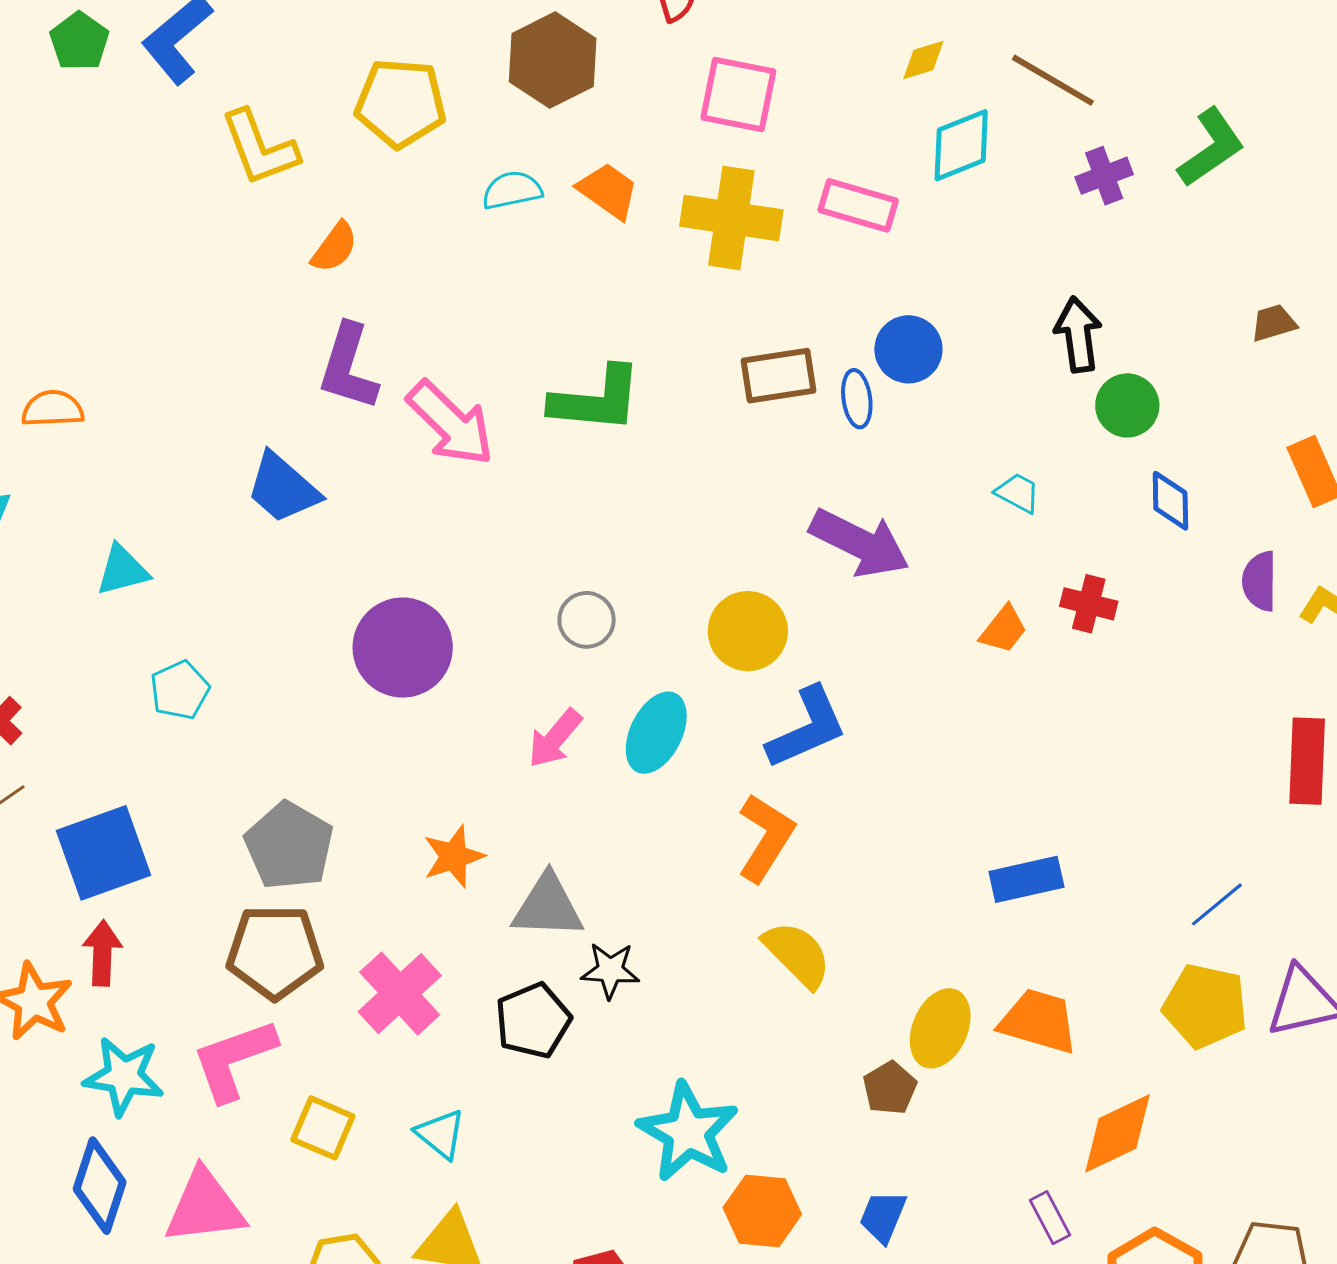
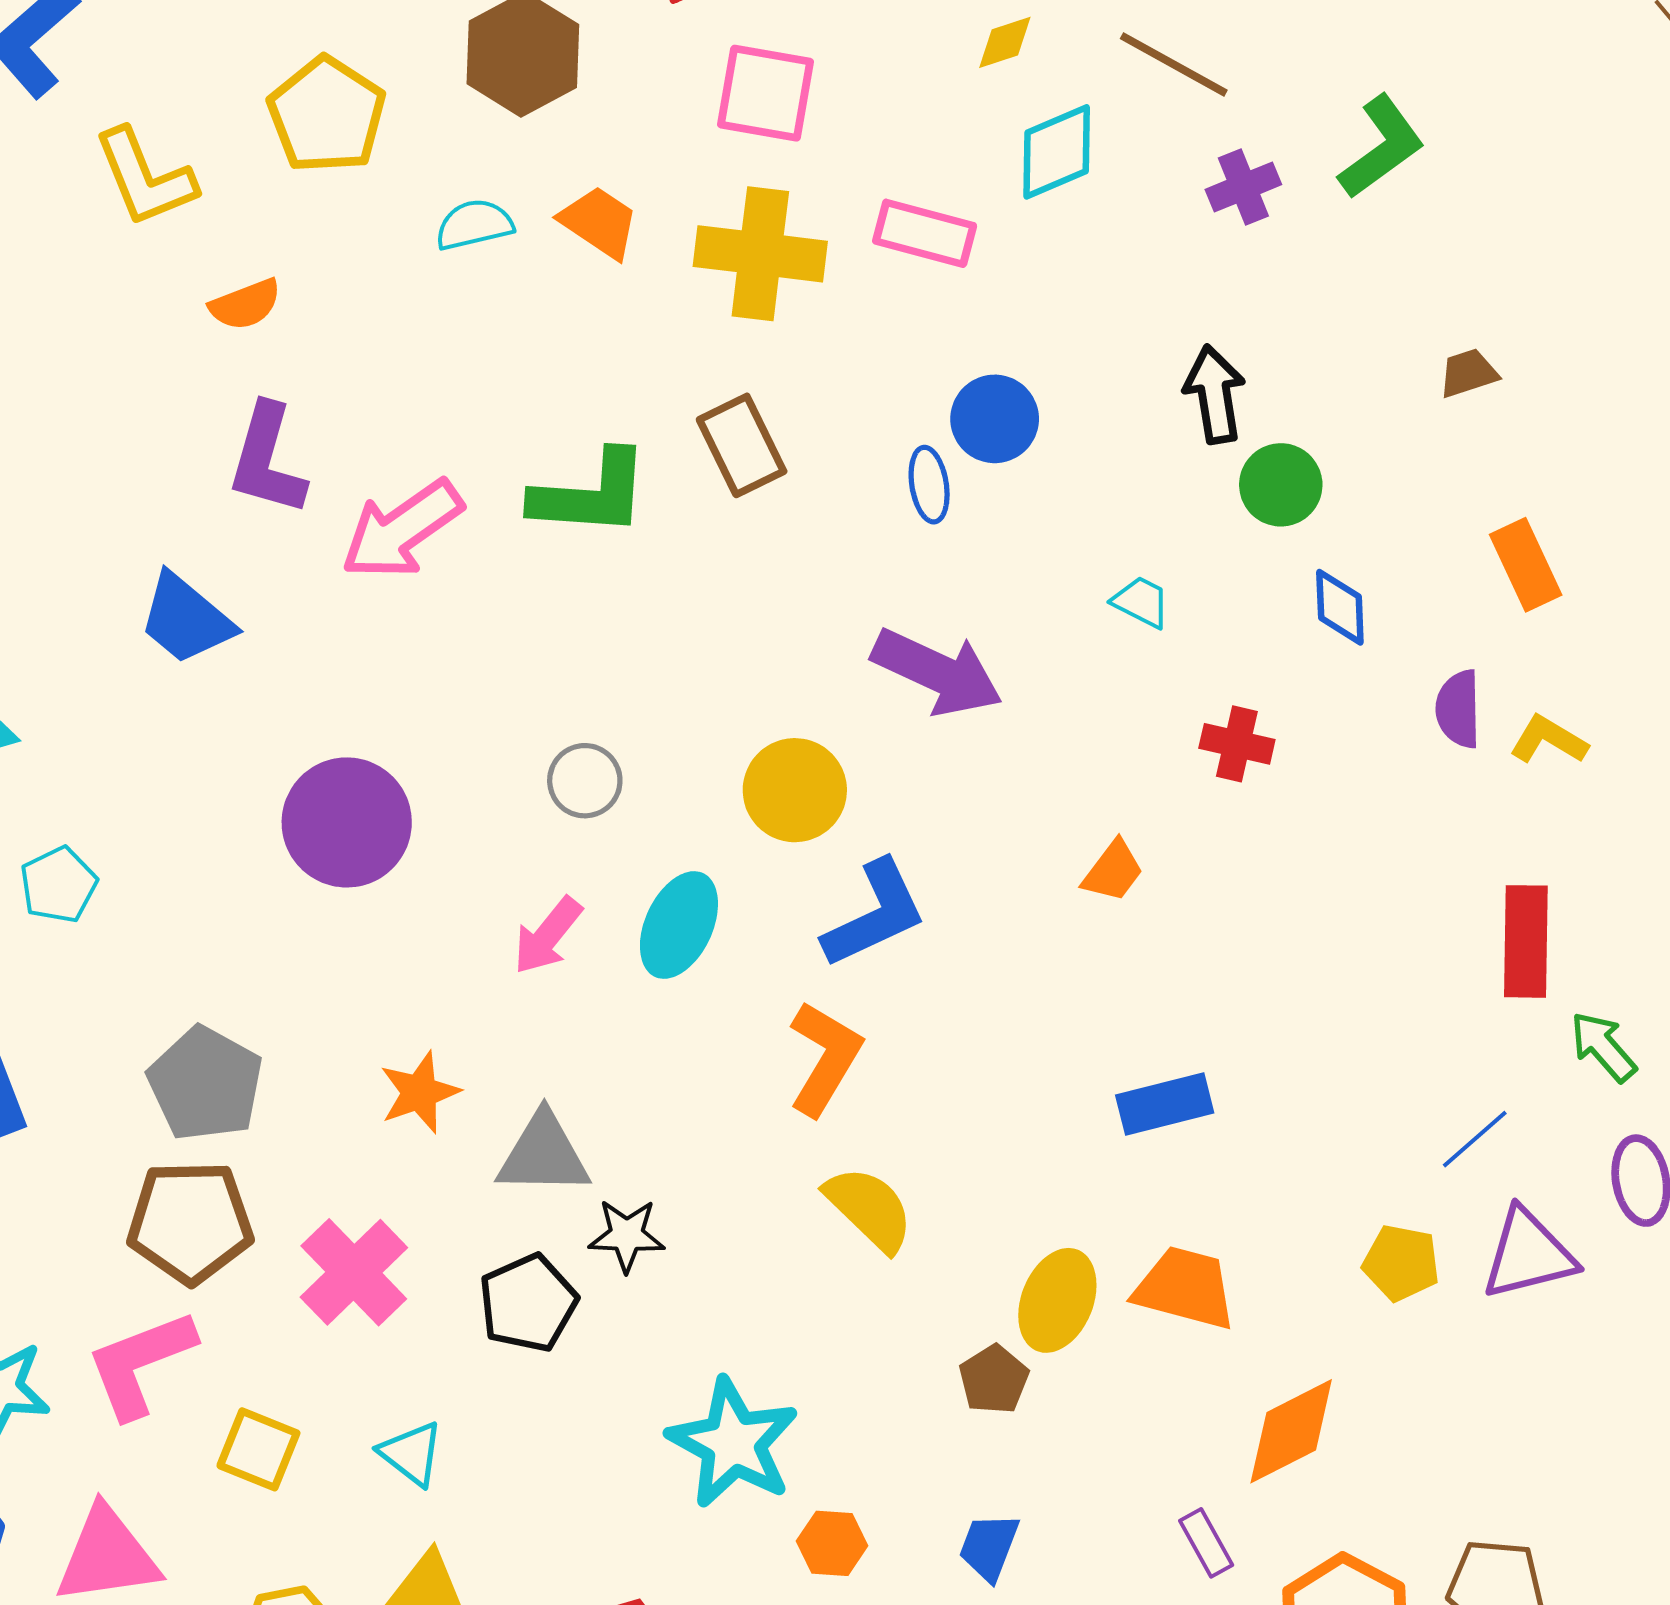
yellow pentagon: (401, 103) -> (327, 115), turned 30
orange semicircle: (334, 247) -> (245, 304), turned 34
brown rectangle: (779, 376) -> (742, 445), moved, turned 74
pink arrow: (451, 423) -> (402, 530), turned 102
orange trapezoid: (1003, 629) -> (1113, 871), moved
blue line: (1217, 904) -> (1475, 1139), moved
yellow pentagon: (1205, 1006) -> (1401, 1263), size x0.7
orange hexagon: (762, 1211) -> (832, 1543), size x0.7

